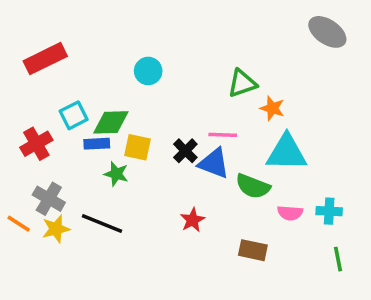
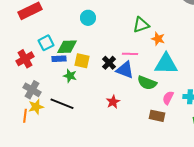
pink semicircle: (290, 213) -> (168, 98), turned 112
orange line: (19, 224) -> (25, 116), moved, turned 64
brown rectangle: (253, 250) -> (157, 116), moved

